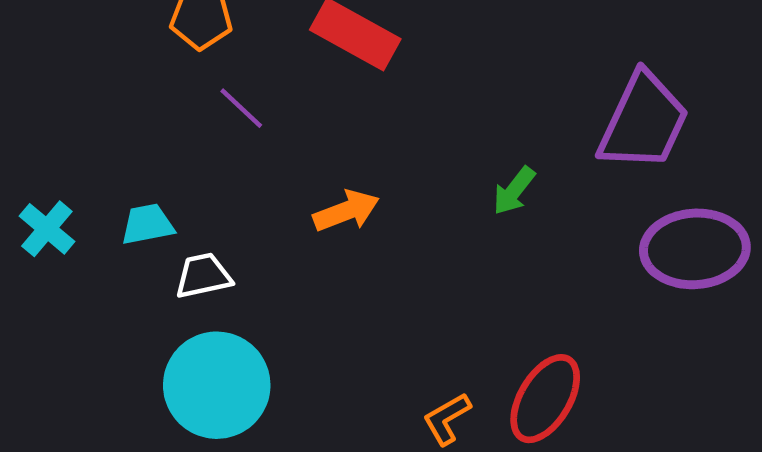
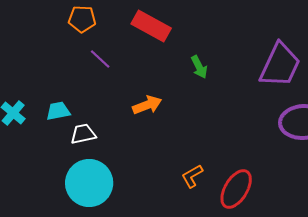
green arrow: (514, 191) -> (199, 67), moved, turned -65
orange L-shape: (447, 419) -> (192, 176), moved

